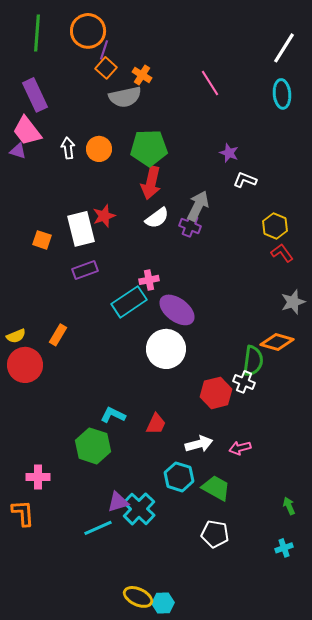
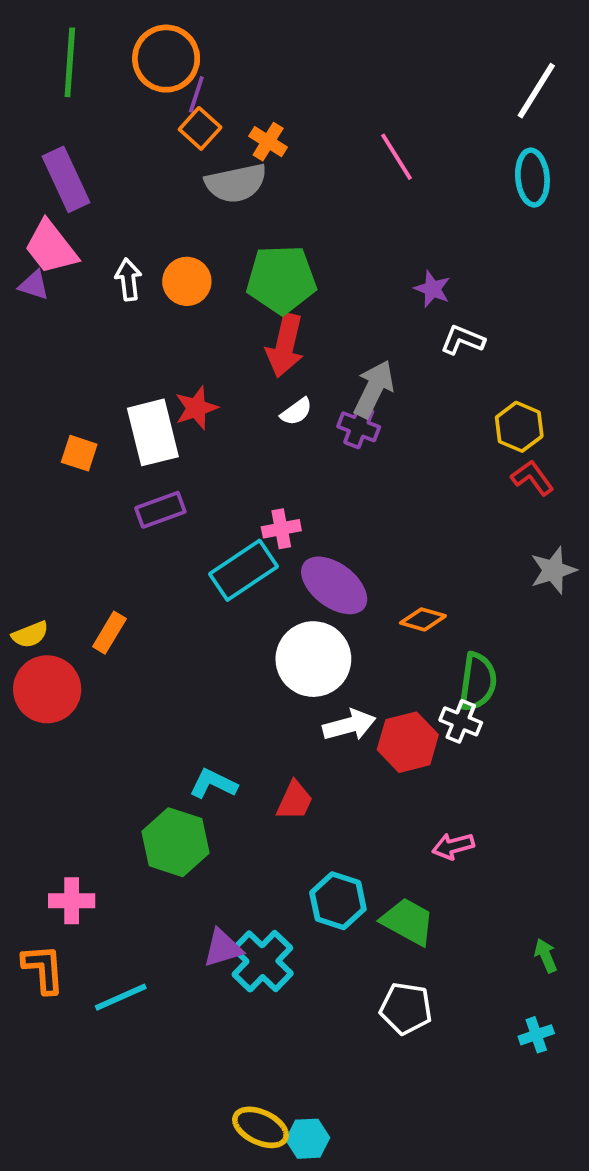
white semicircle: (157, 218) -> (296, 412), size x0.7
orange diamond: (277, 342) -> (423, 619), moved, size x0.7
white arrow: (199, 444) -> (349, 725), moved
cyan line: (98, 528) -> (121, 997), moved

